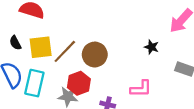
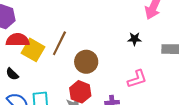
yellow square: (41, 47) -> (33, 50), moved, turned -35
brown line: (65, 51) -> (59, 43), moved

